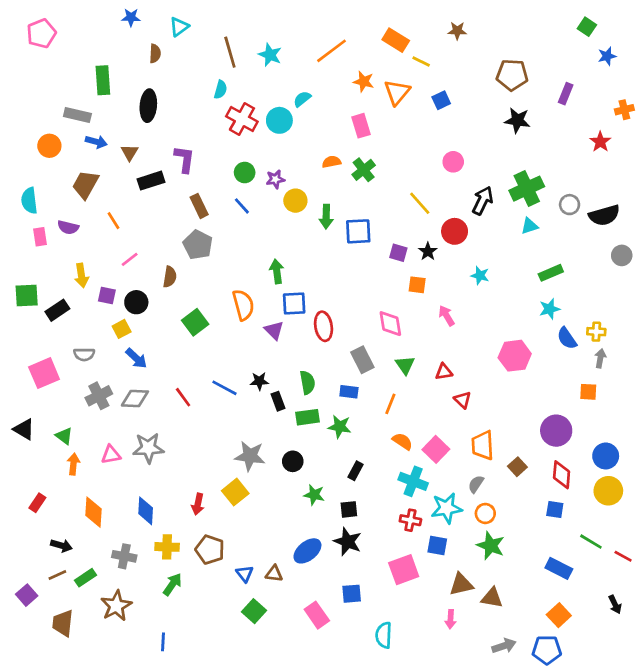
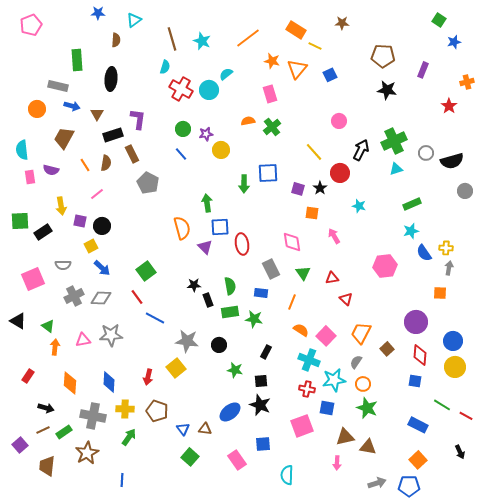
brown rectangle: (199, 206) -> (132, 154), moved
green arrow: (326, 217) -> (244, 184), moved
brown semicircle: (170, 277) -> (106, 163), moved
green square: (195, 322) -> (146, 271), moved
blue line: (225, 388) -> (155, 318), moved
orange trapezoid: (483, 445) -> (361, 333), turned 30
gray cross: (124, 556) -> (93, 416), size x1.4

